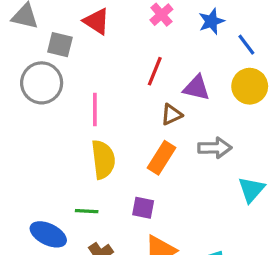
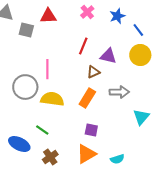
red triangle: (97, 21) -> (48, 16), turned -36
gray circle: (42, 83) -> (25, 87), moved
yellow semicircle: (103, 159) -> (52, 99), turned -75
purple square: (143, 208) -> (91, 130), moved
green line: (87, 211) -> (42, 130), turned 32

